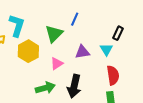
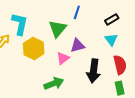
black rectangle: (118, 33) -> (112, 19), moved, turned 40
purple triangle: (82, 52) -> (78, 46), moved
black arrow: (74, 86) -> (94, 71), moved

